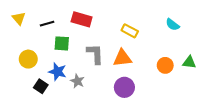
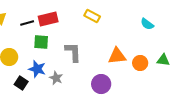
red rectangle: (82, 19) -> (48, 19), moved, turned -30
yellow rectangle: (130, 31) -> (92, 16), moved
orange triangle: (122, 58) -> (117, 56), moved

